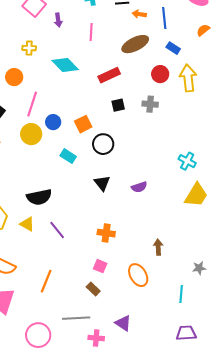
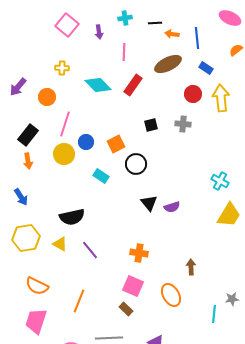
purple arrow: (58, 20) -> (99, 32), moved
red rectangle: (109, 75) -> (133, 85), moved, turned -30
black triangle: (102, 183) -> (149, 203), moved
pink square: (100, 266) -> (133, 286), size x1.5
gray star: (199, 268) -> (232, 299), moved

